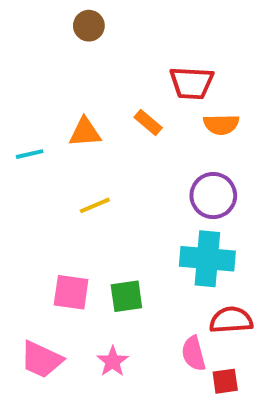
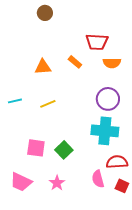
cyan line: (30, 154) -> (15, 101), moved
green square: (126, 296) -> (64, 150), turned -36
red square: (225, 381) -> (122, 186), moved, turned 32

